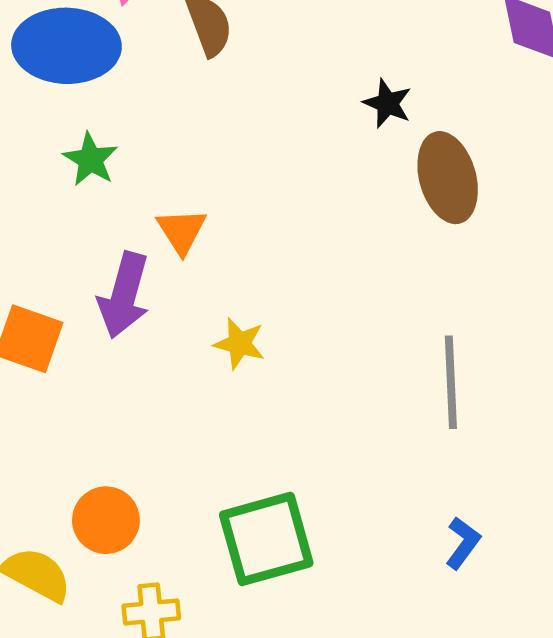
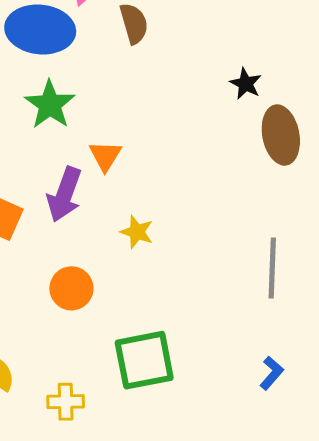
green star: (90, 159) -> (50, 105), size x1.4
orange circle: (106, 520) -> (71, 288), moved

